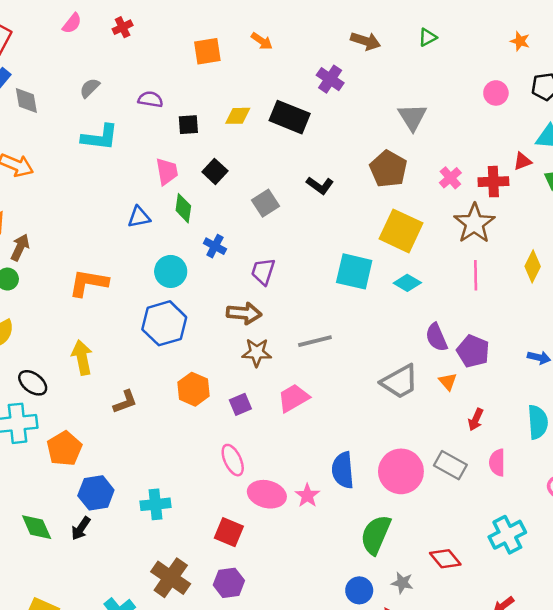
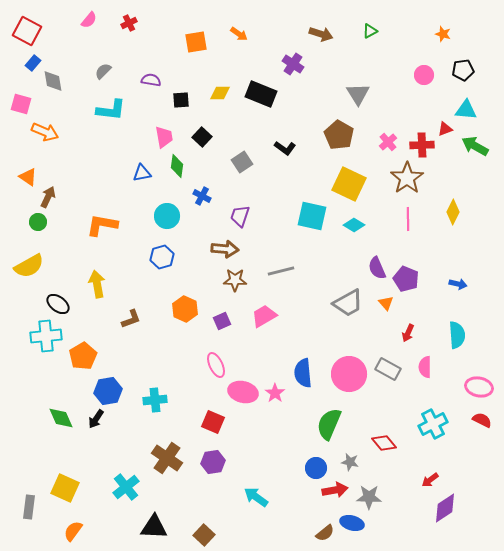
blue hexagon: (164, 323) -> (162, 257), size x0.7

